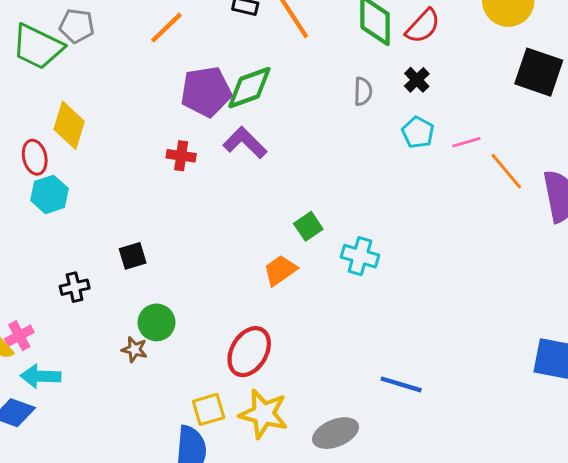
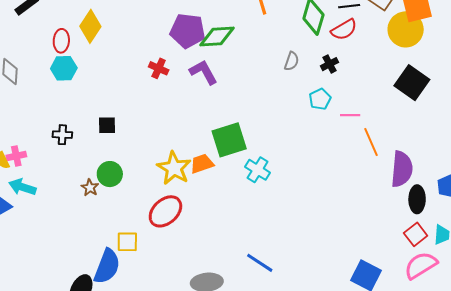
green square: (308, 226) -> (229, 140), size x1.8
yellow star: (264, 414) -> (174, 168), moved

